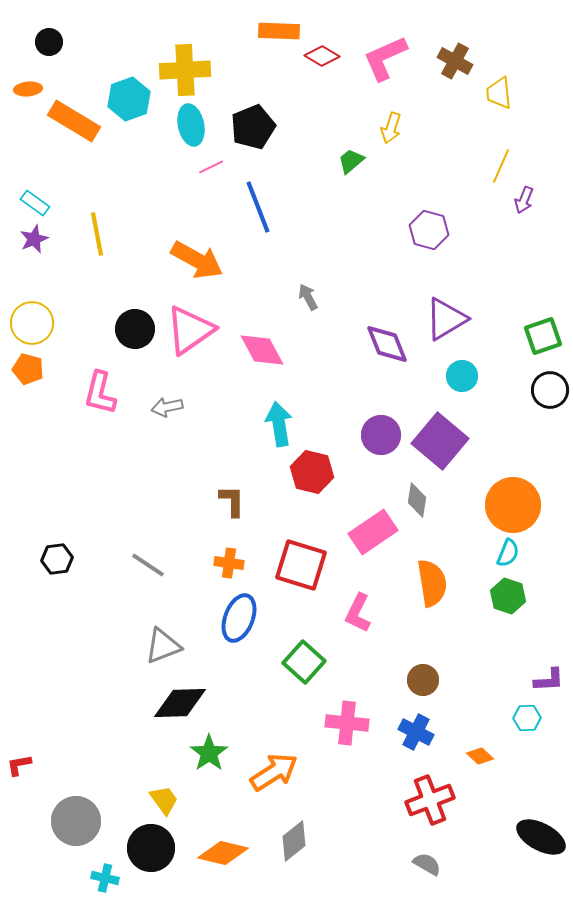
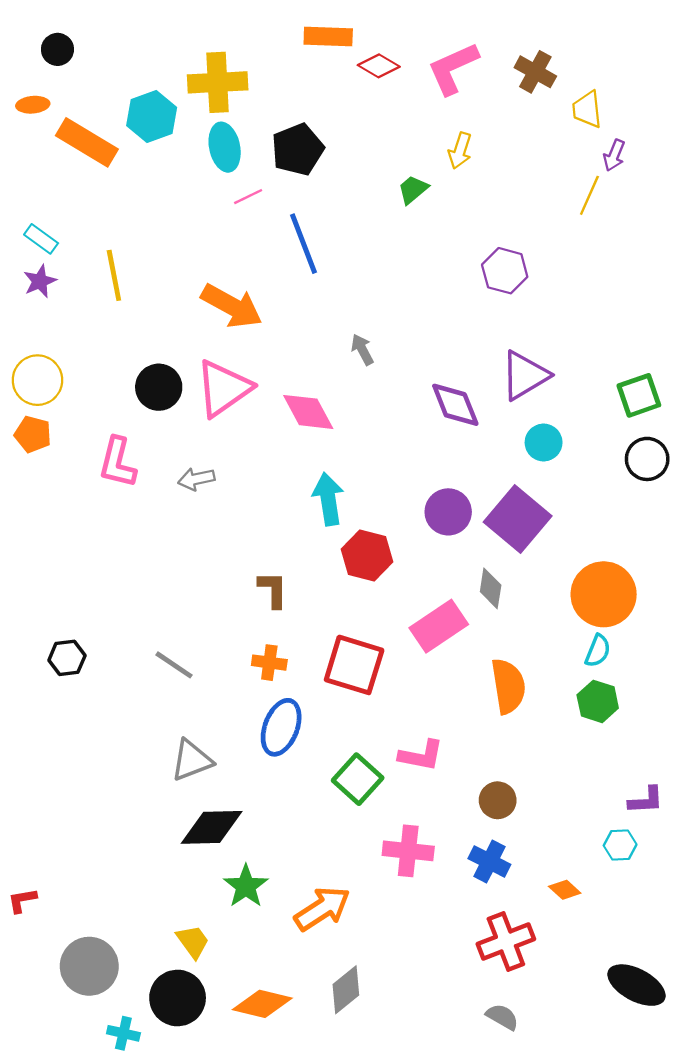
purple arrow: (524, 200) -> (614, 155), moved
pink L-shape: (358, 613) -> (421, 756), moved, turned -105

